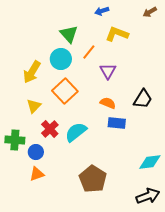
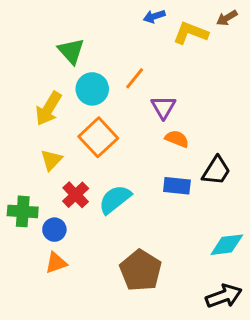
green triangle: (69, 34) -> (71, 51), moved
yellow L-shape: (117, 34) -> (191, 33), moved
black trapezoid: (143, 99) -> (216, 171), moved
orange semicircle: (108, 103) -> (177, 139), moved

